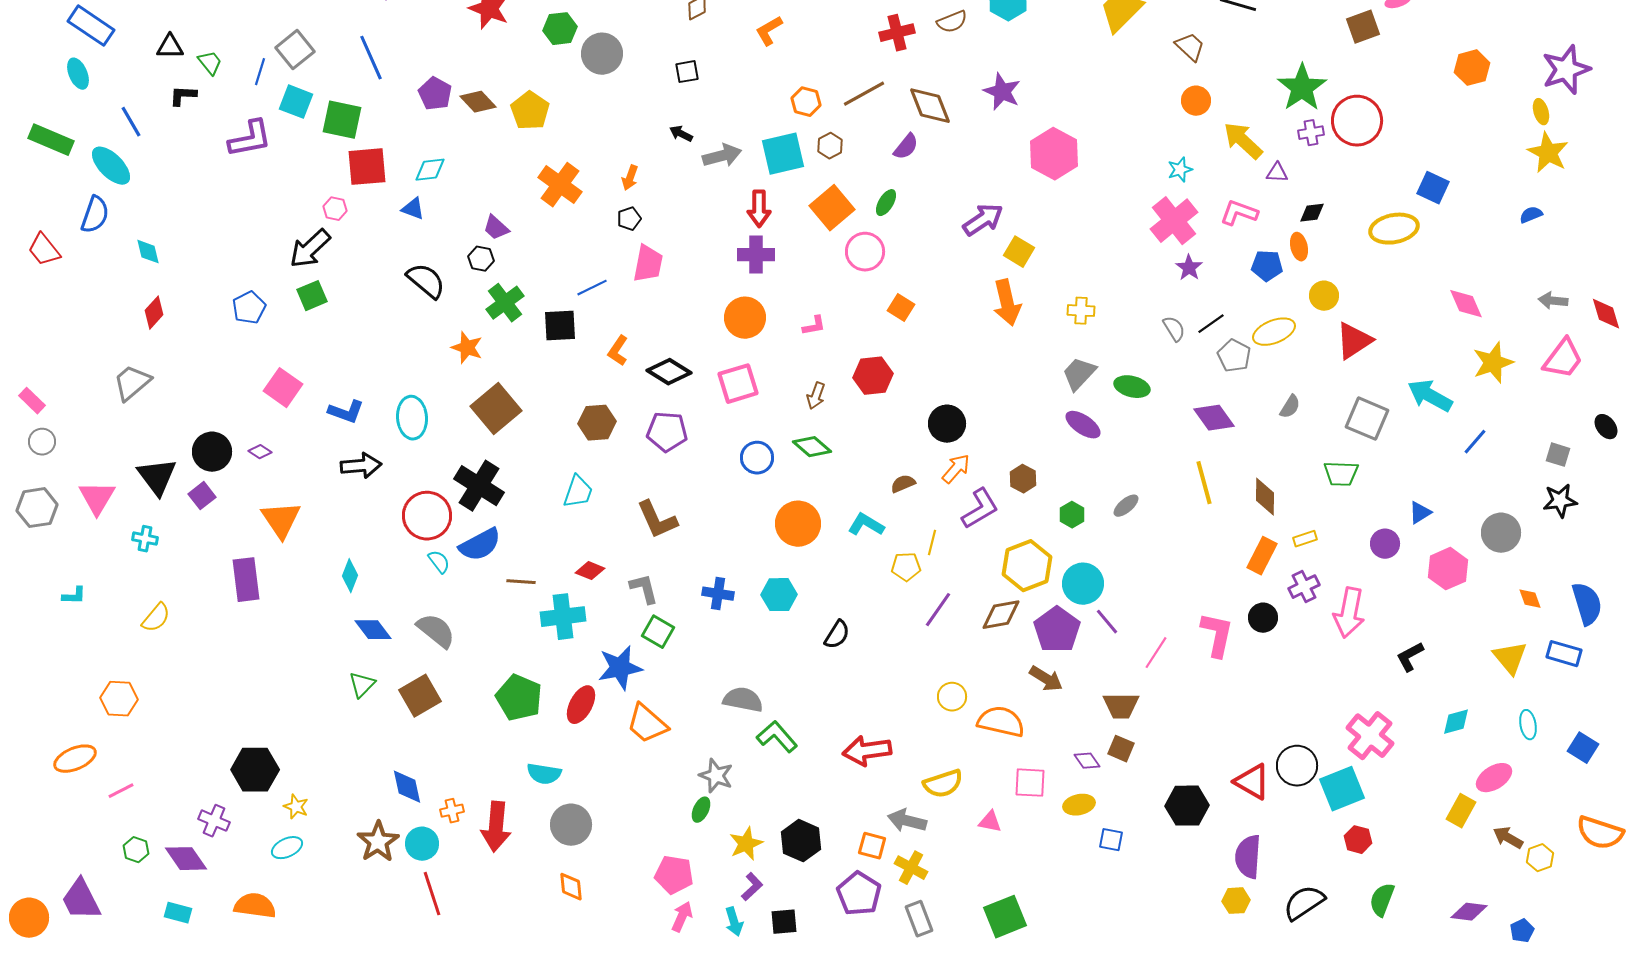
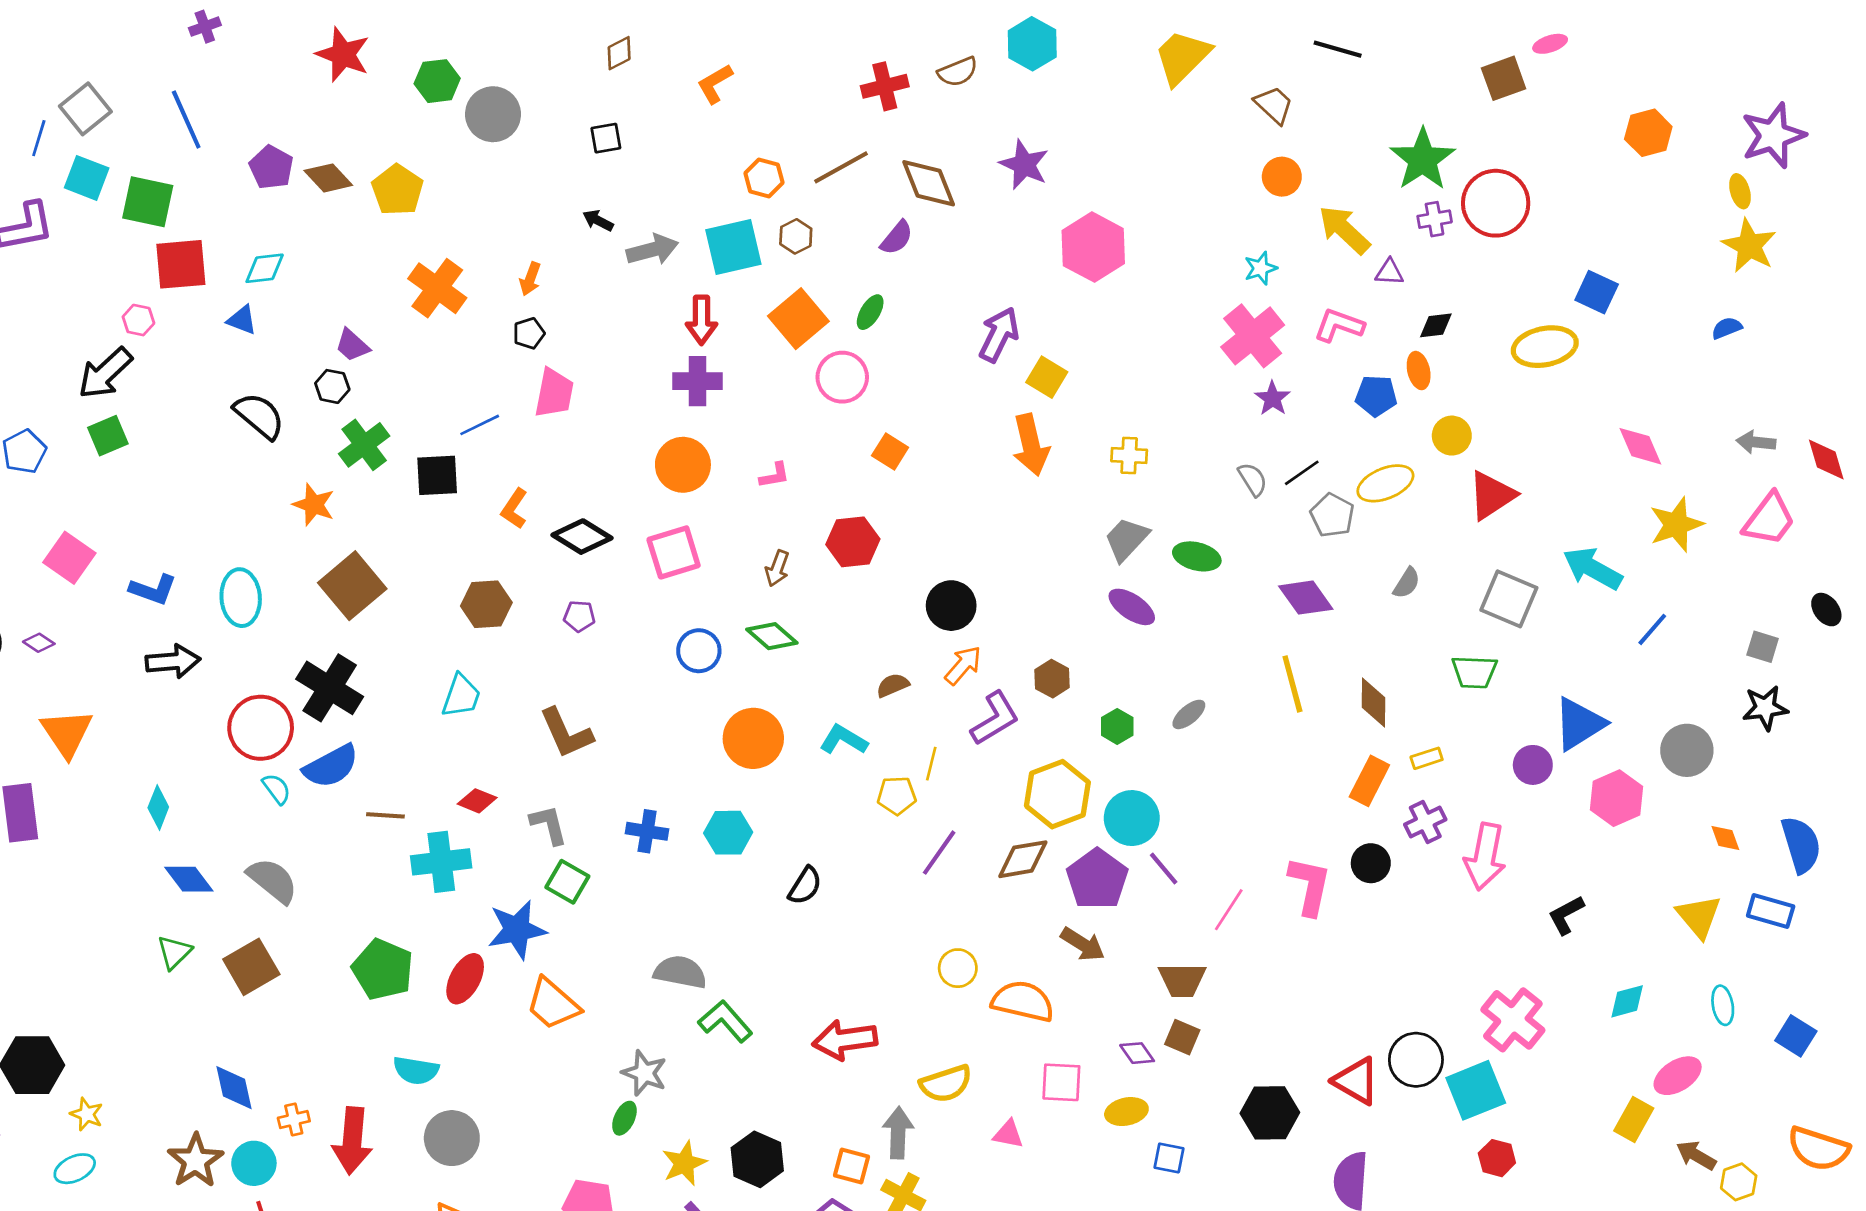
purple arrow: (983, 220) -> (999, 335), turned -30
purple pentagon: (667, 432) -> (579, 616), size x0.6
blue triangle: (1420, 513) -> (1579, 724), size x1.8
gray arrow: (907, 821) -> (898, 1133), turned 78

